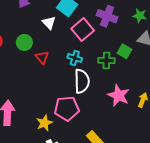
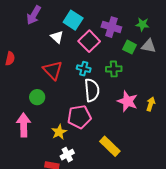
green circle: (24, 42) -> (37, 97), moved
green square: (124, 51) -> (130, 47), moved
red triangle: (42, 57) -> (53, 70), size x1.5

